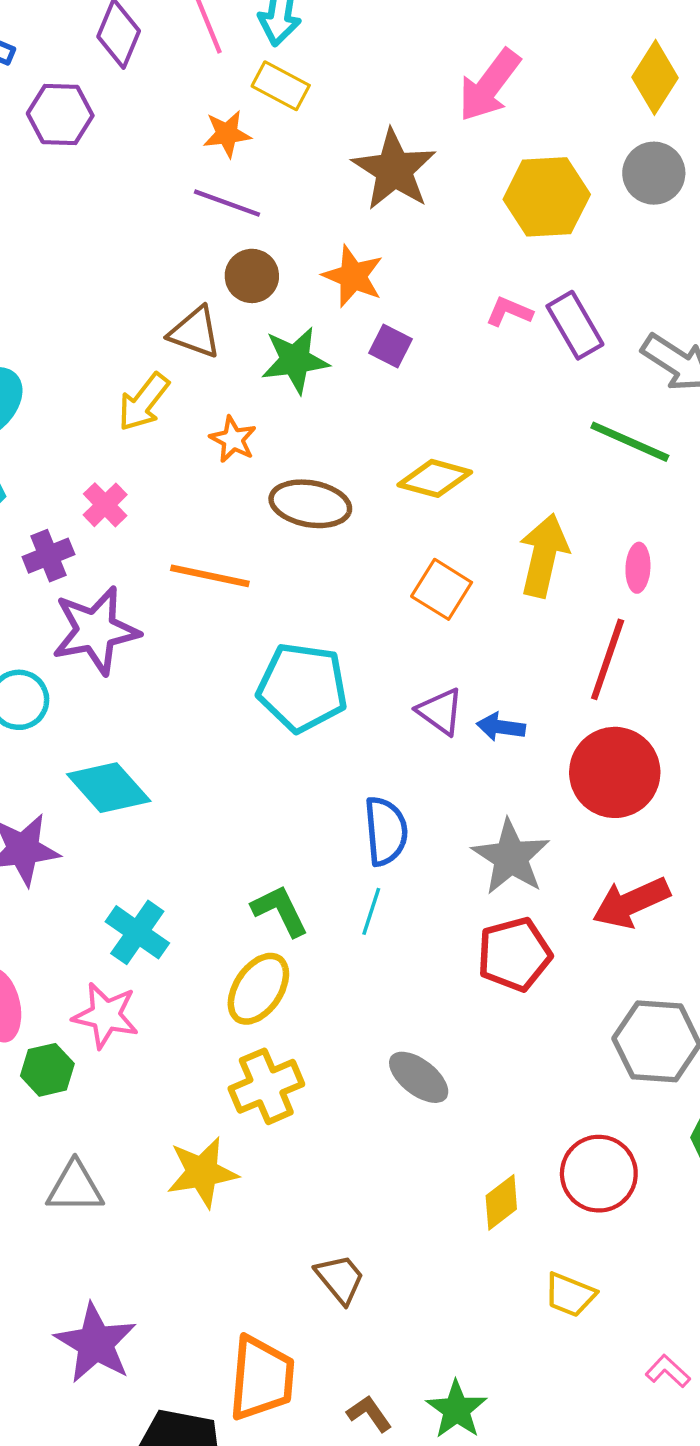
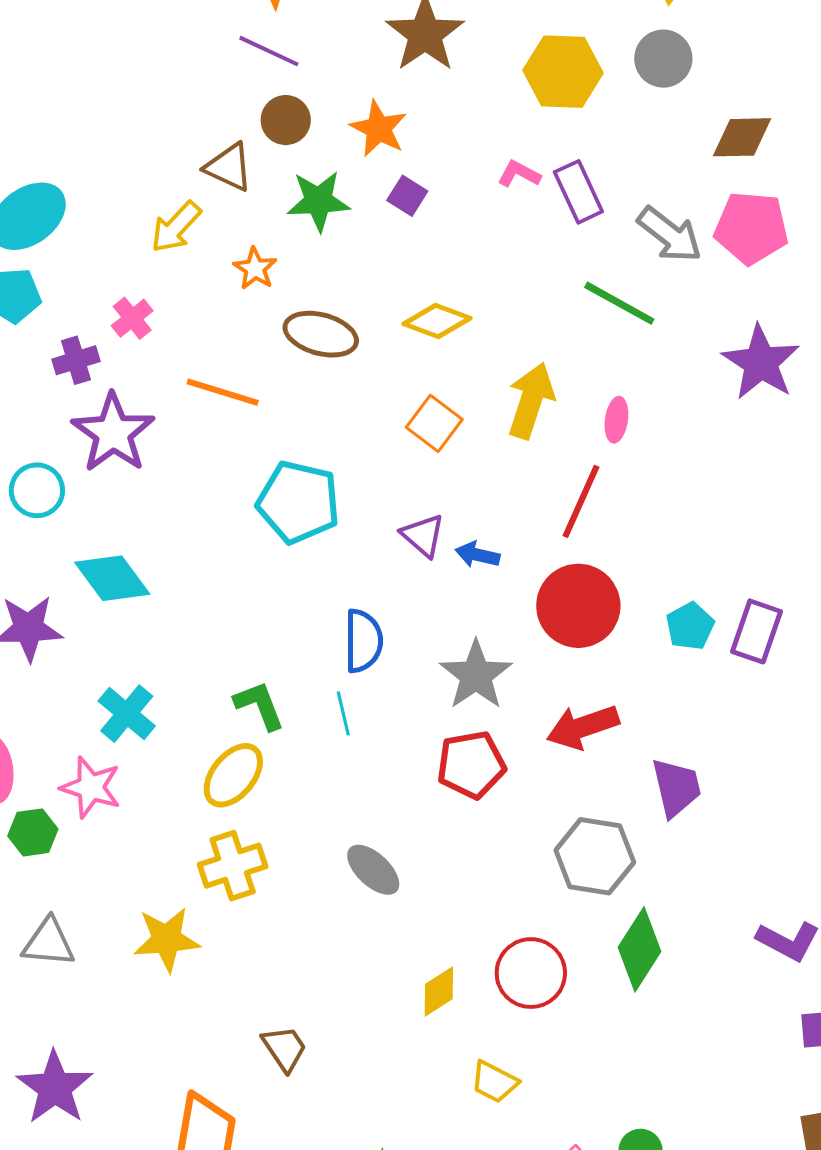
purple star: (96, 630) -> (113, 433), turned -30
cyan line: (371, 911) -> (343, 713), turned -36

